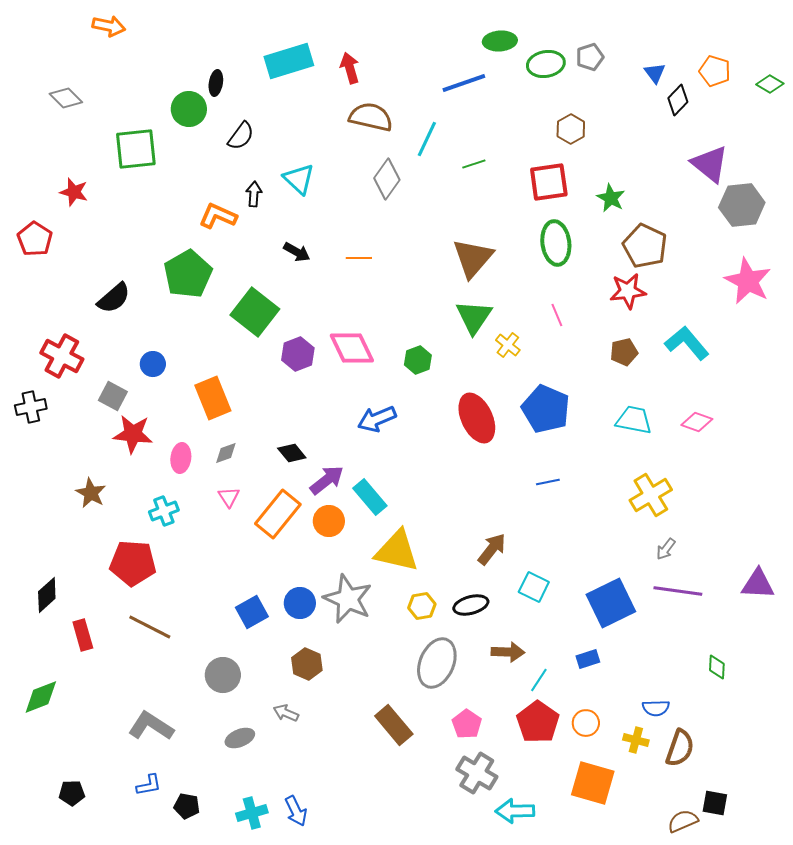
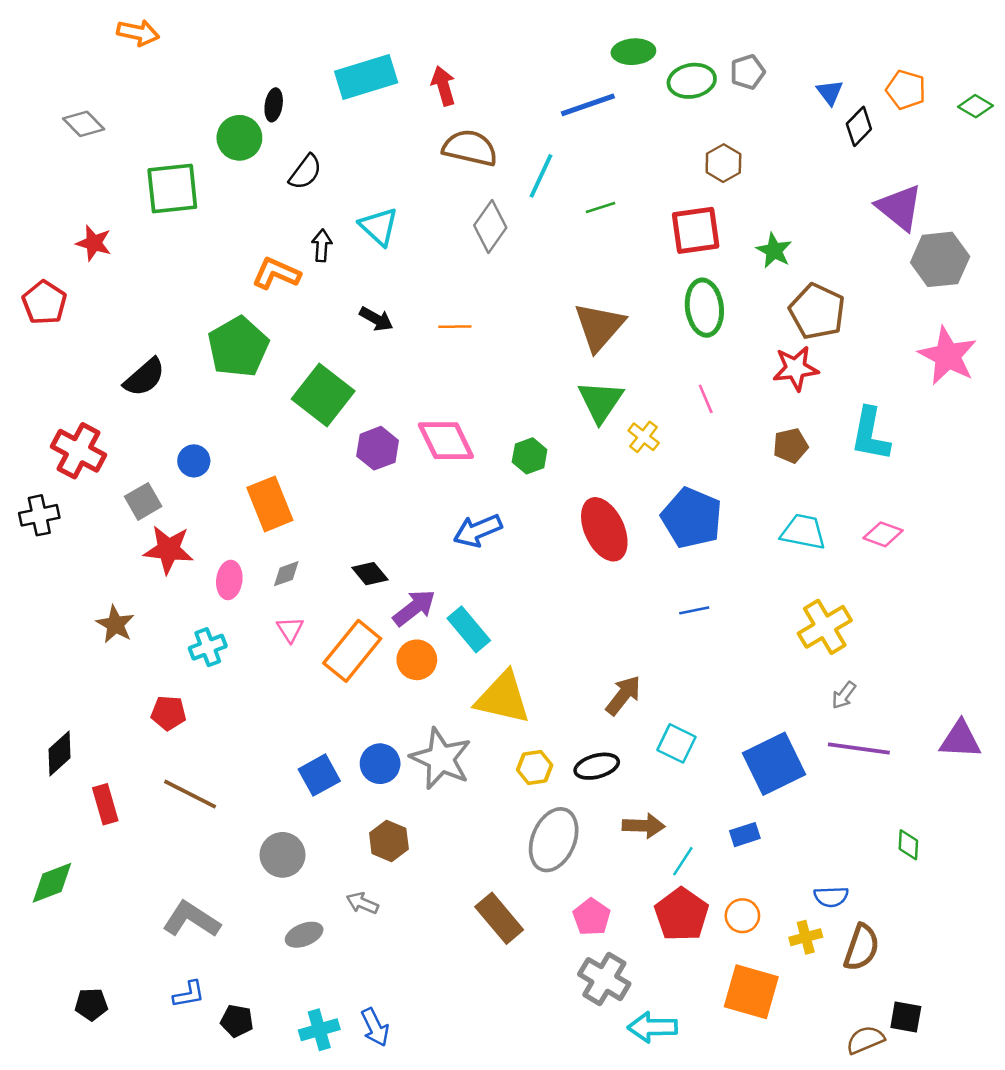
cyan L-shape: (687, 343) -> (870, 434), turned -129
gray square: (113, 396) -> (143, 501), turned 32
red pentagon: (133, 563) -> (168, 713), size x0.6
yellow cross: (636, 740) -> (806, 937), turned -30

